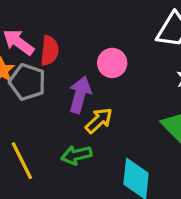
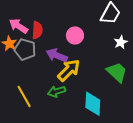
purple arrow: (80, 95) -> (57, 55), turned -80
yellow arrow: (99, 120) -> (69, 70), size x1.4

